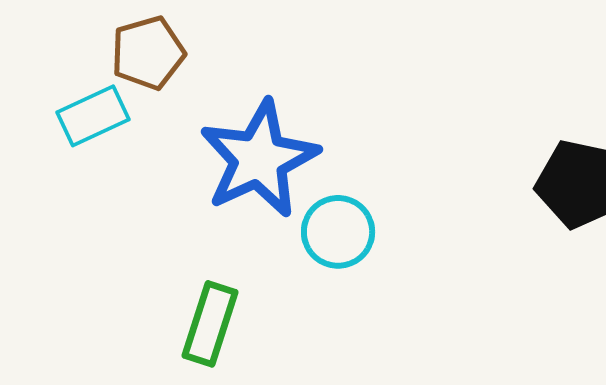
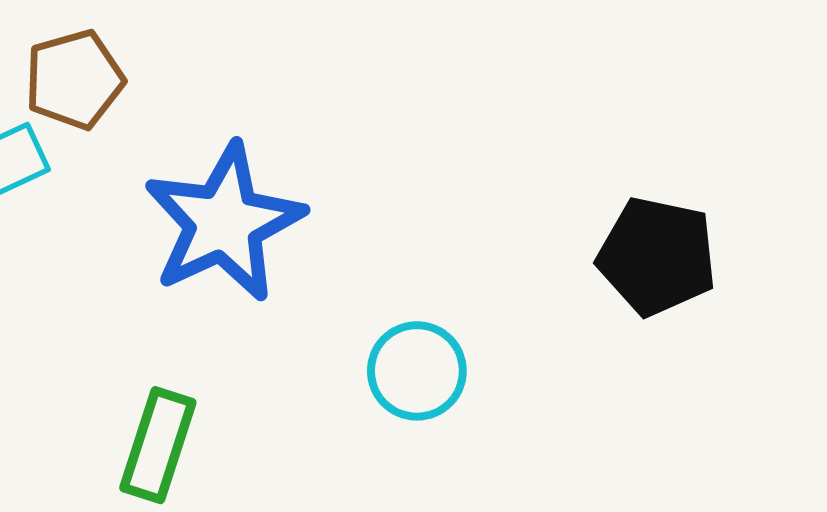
cyan circle: (338, 232) -> (417, 371), moved

